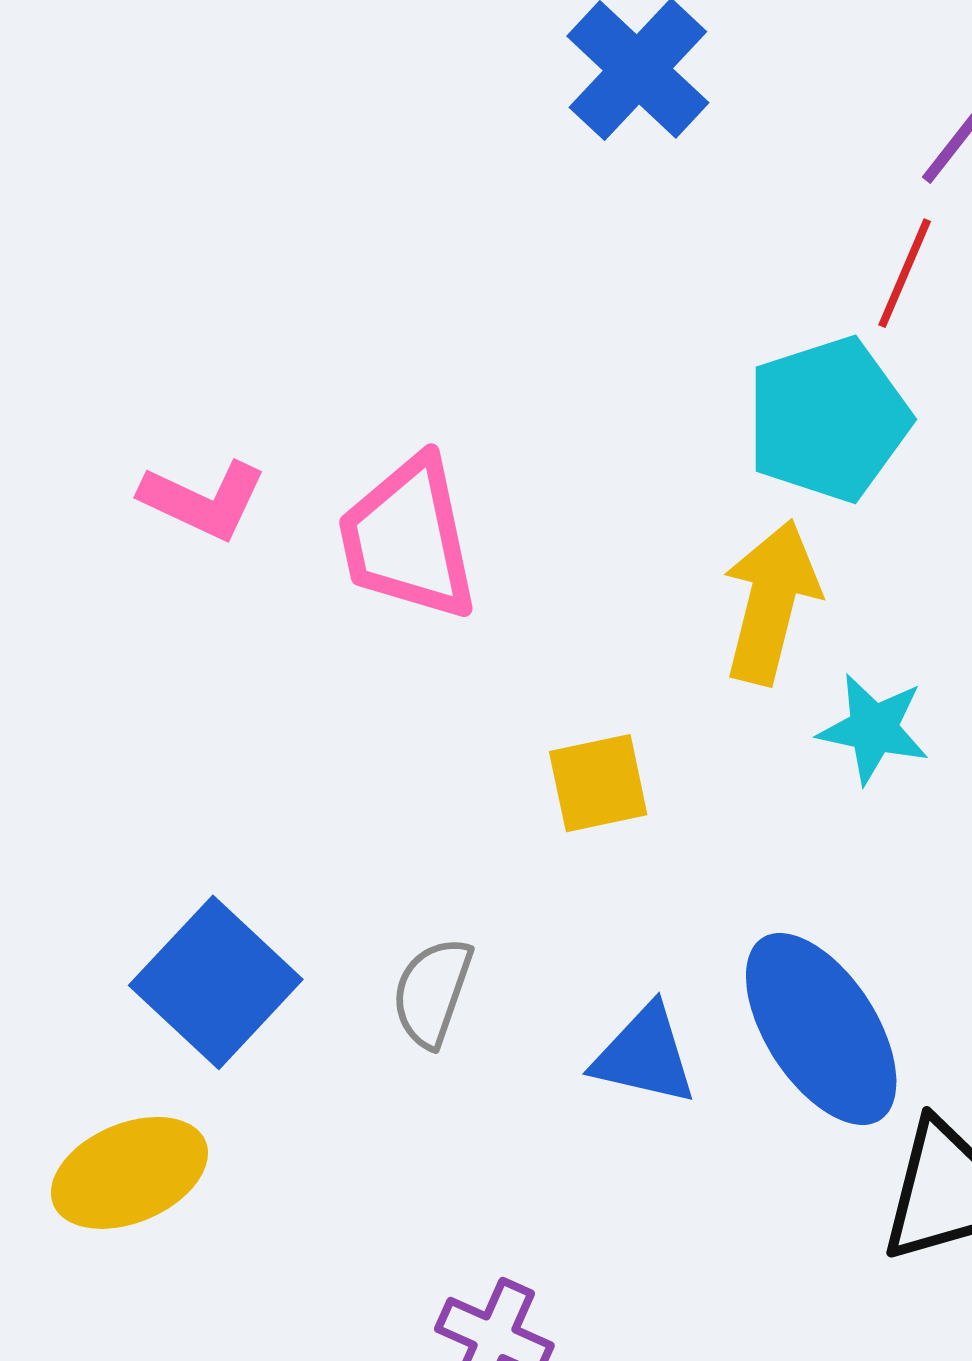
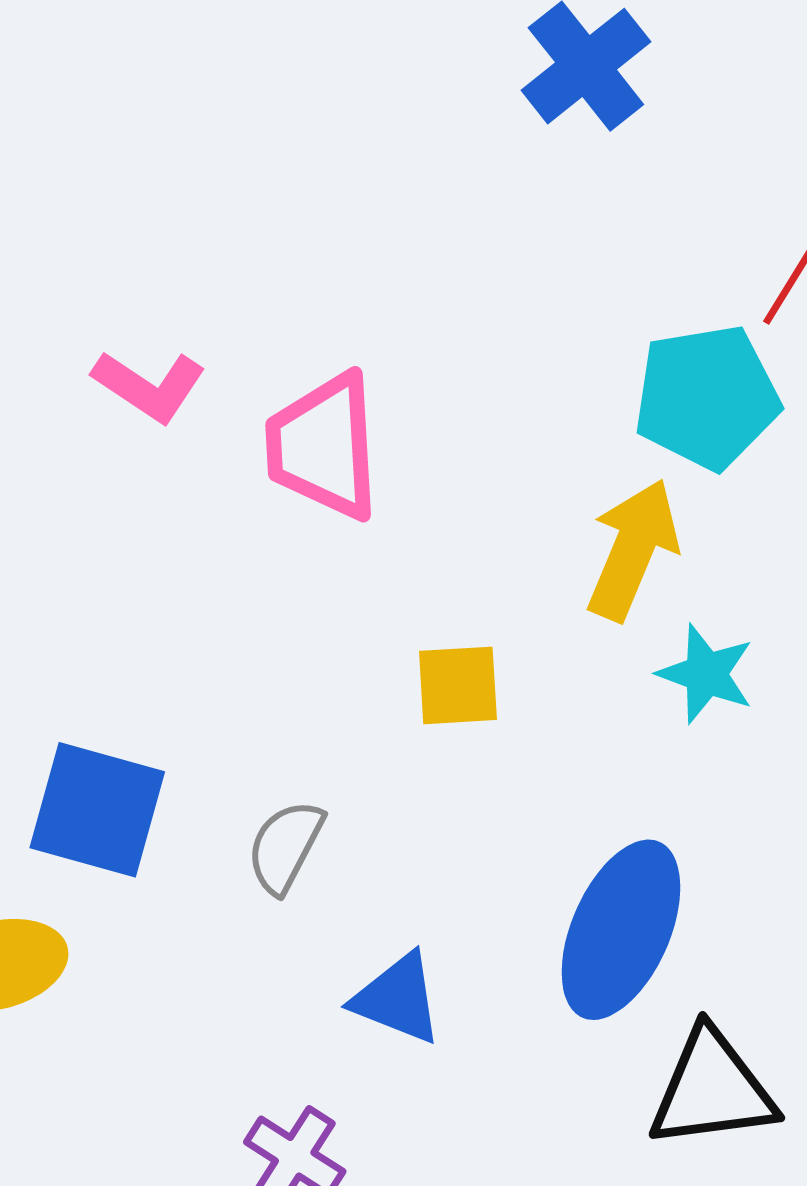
blue square: (216, 982) -> (97, 810), turned -36
blue ellipse: (821, 1029) -> (621, 930), turned 48
blue triangle: (645, 1055) -> (398, 999), moved

